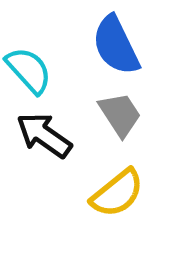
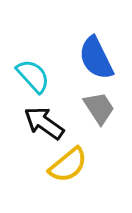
yellow semicircle: (117, 193) -> (68, 165), moved

